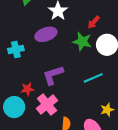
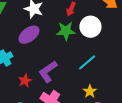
red star: (27, 89) -> (25, 81), moved
yellow star: (107, 110) -> (90, 91), moved

